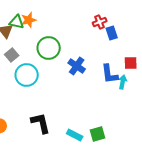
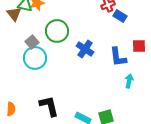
blue rectangle: (112, 33) -> (120, 16), turned -40
gray square: (12, 55) -> (32, 42), moved
cyan arrow: (123, 82) -> (129, 81), moved

